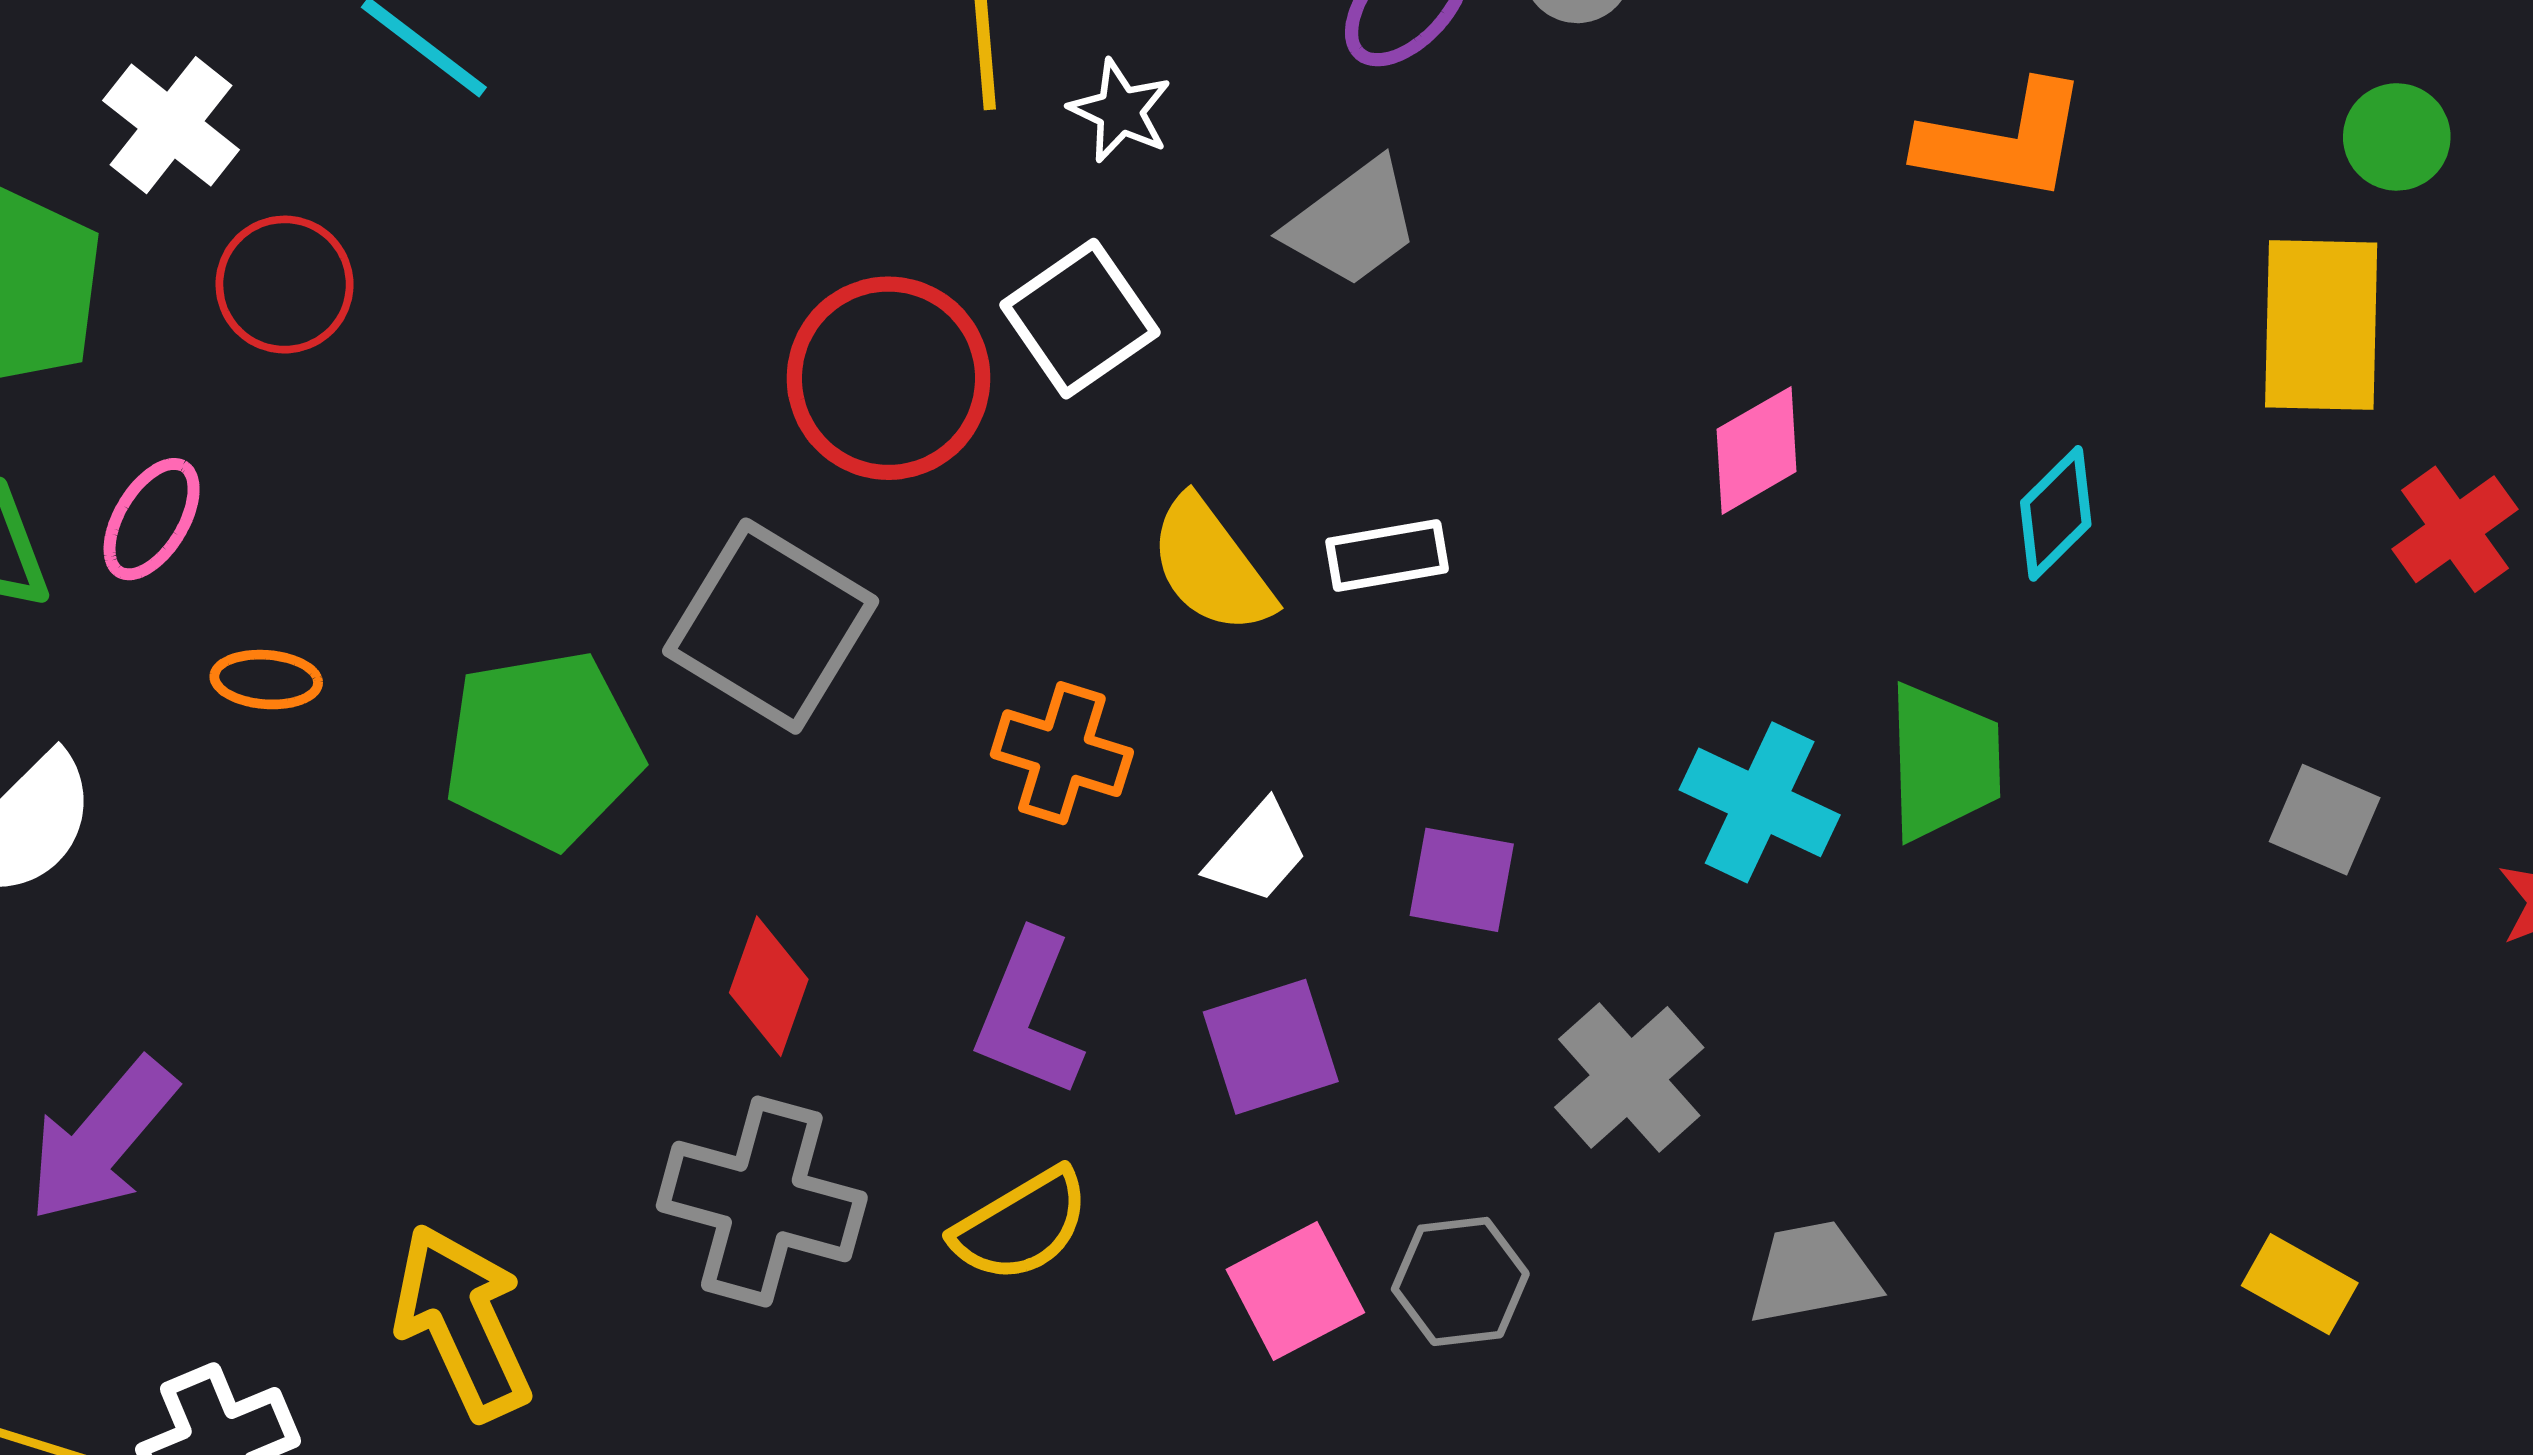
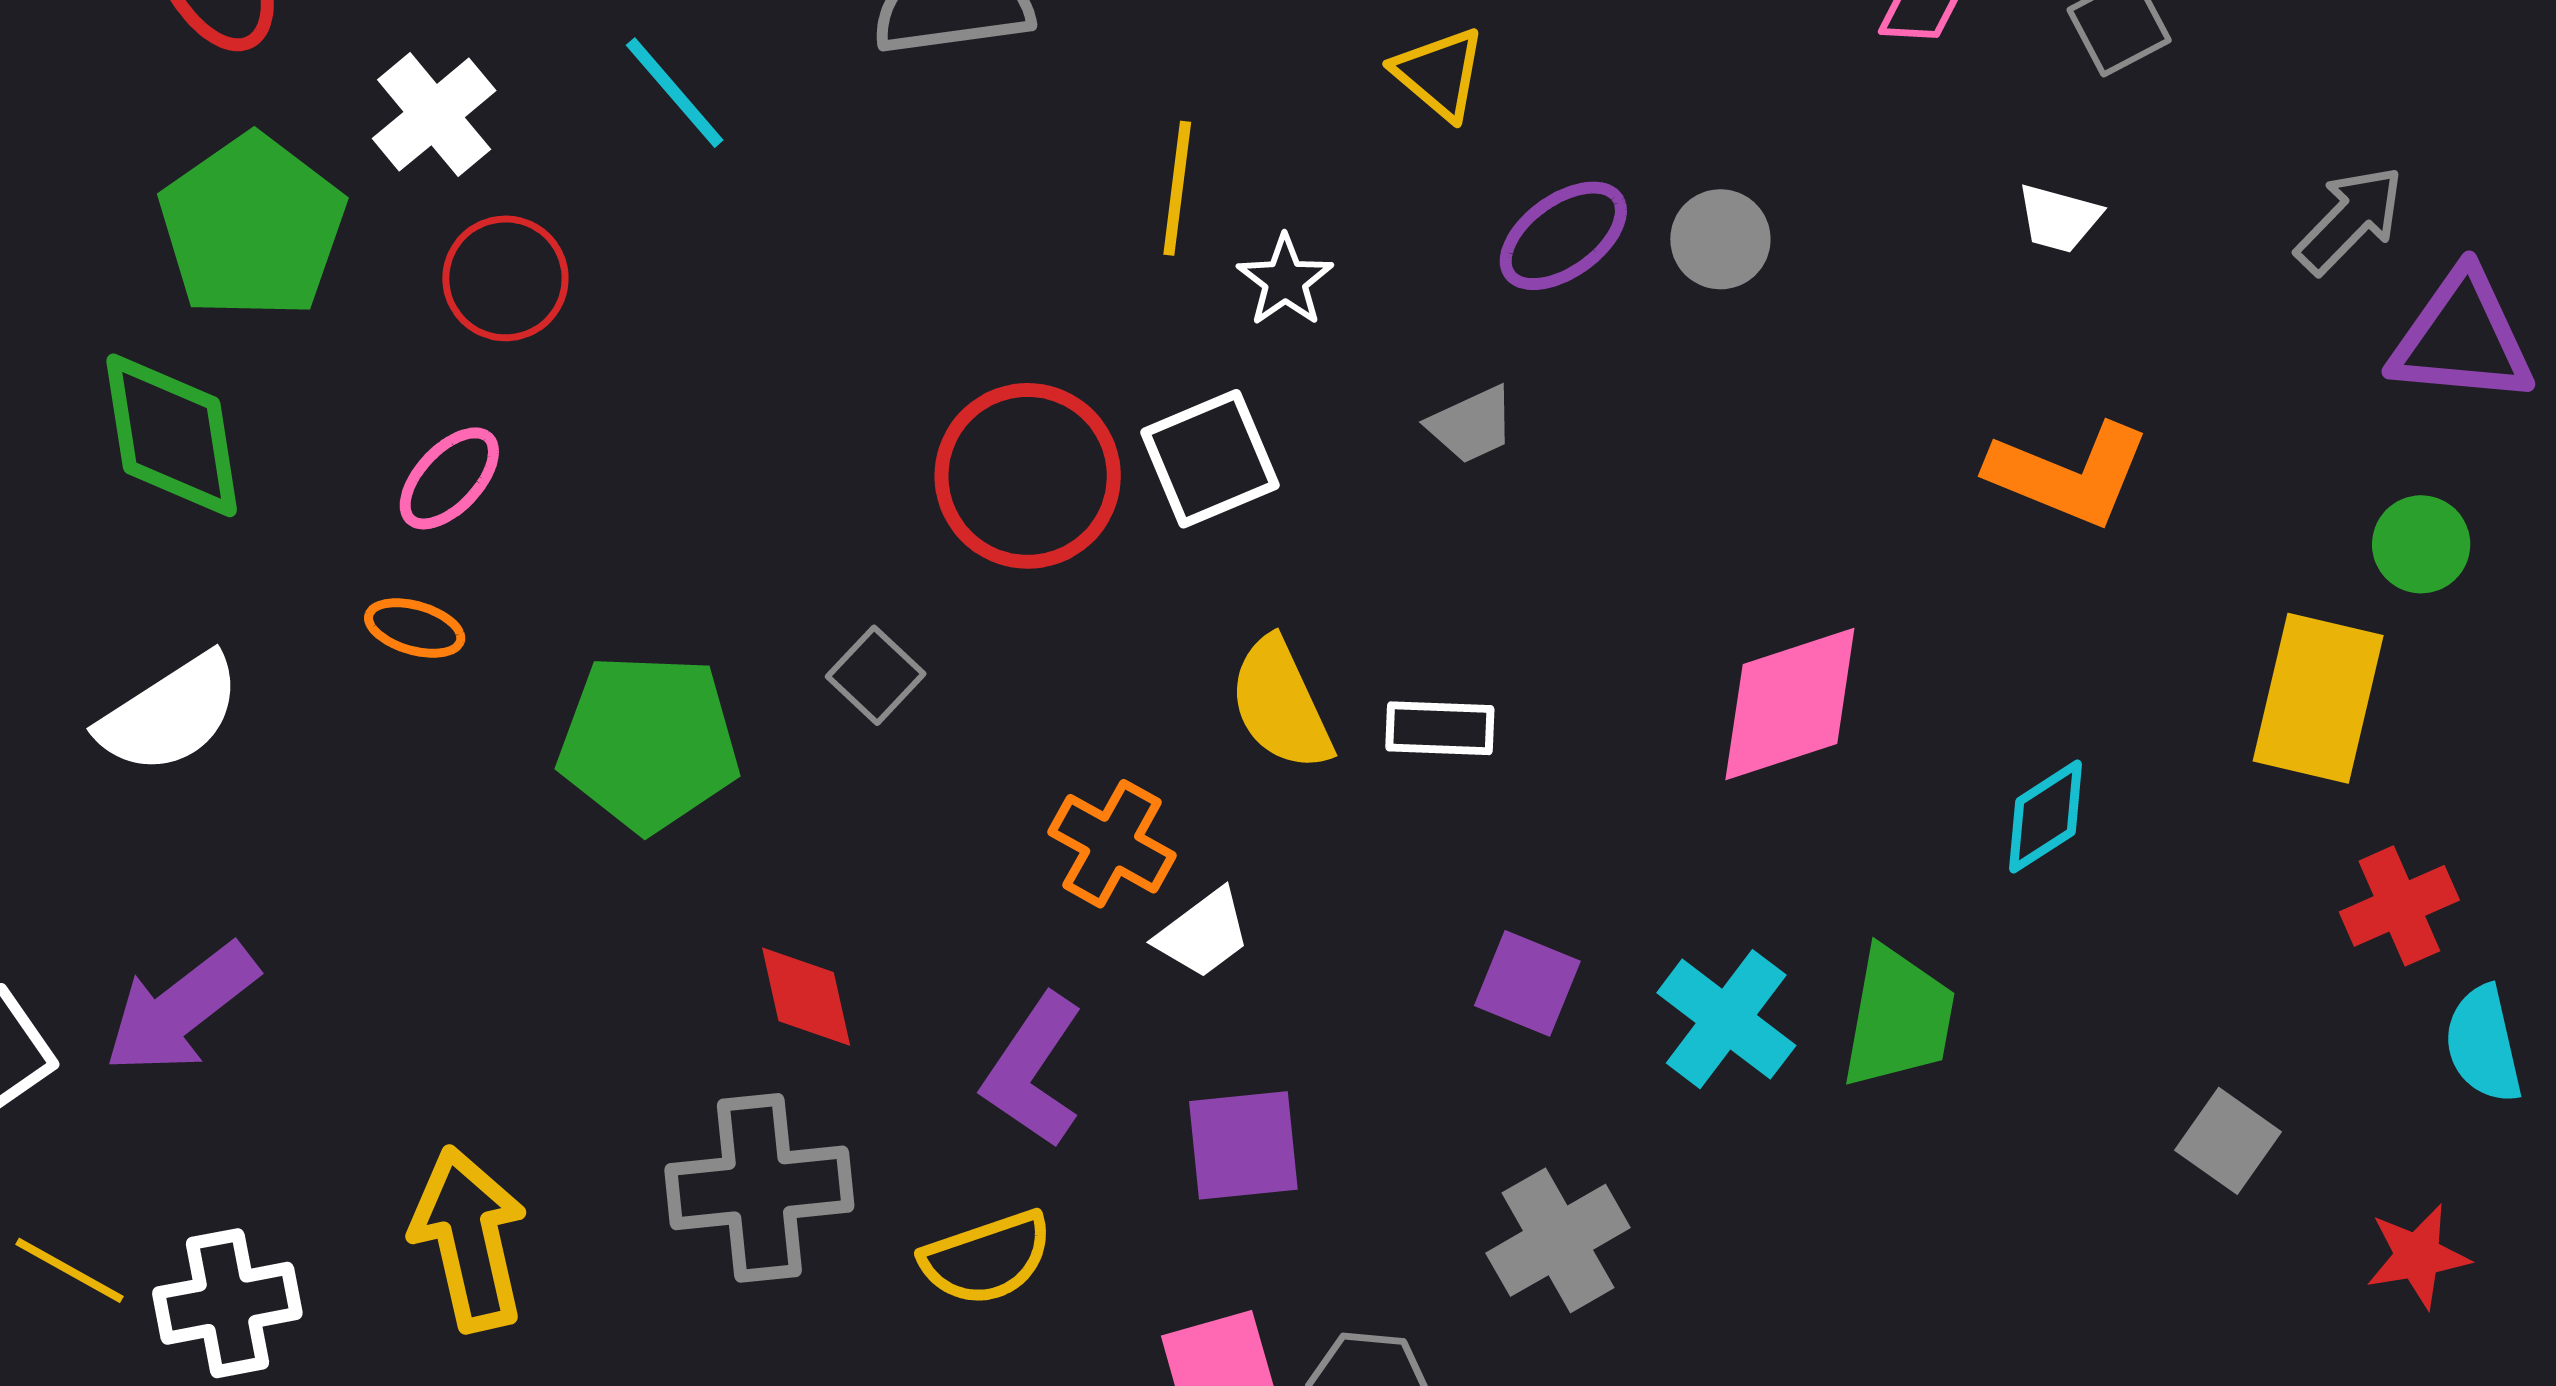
gray trapezoid: (1352, 223) -> (1471, 425), size x0.7
pink diamond: (1757, 450) -> (1790, 704), size x1.5
pink ellipse: (152, 519) -> (449, 478), moved
gray square: (771, 626) -> (876, 675), size x0.5
white trapezoid: (1257, 852) -> (1203, 934), moved
purple square: (1462, 880) -> (1527, 983), moved
red diamond: (769, 986) -> (806, 997), turned -44
gray cross: (762, 1202) -> (759, 1188), turned -33

